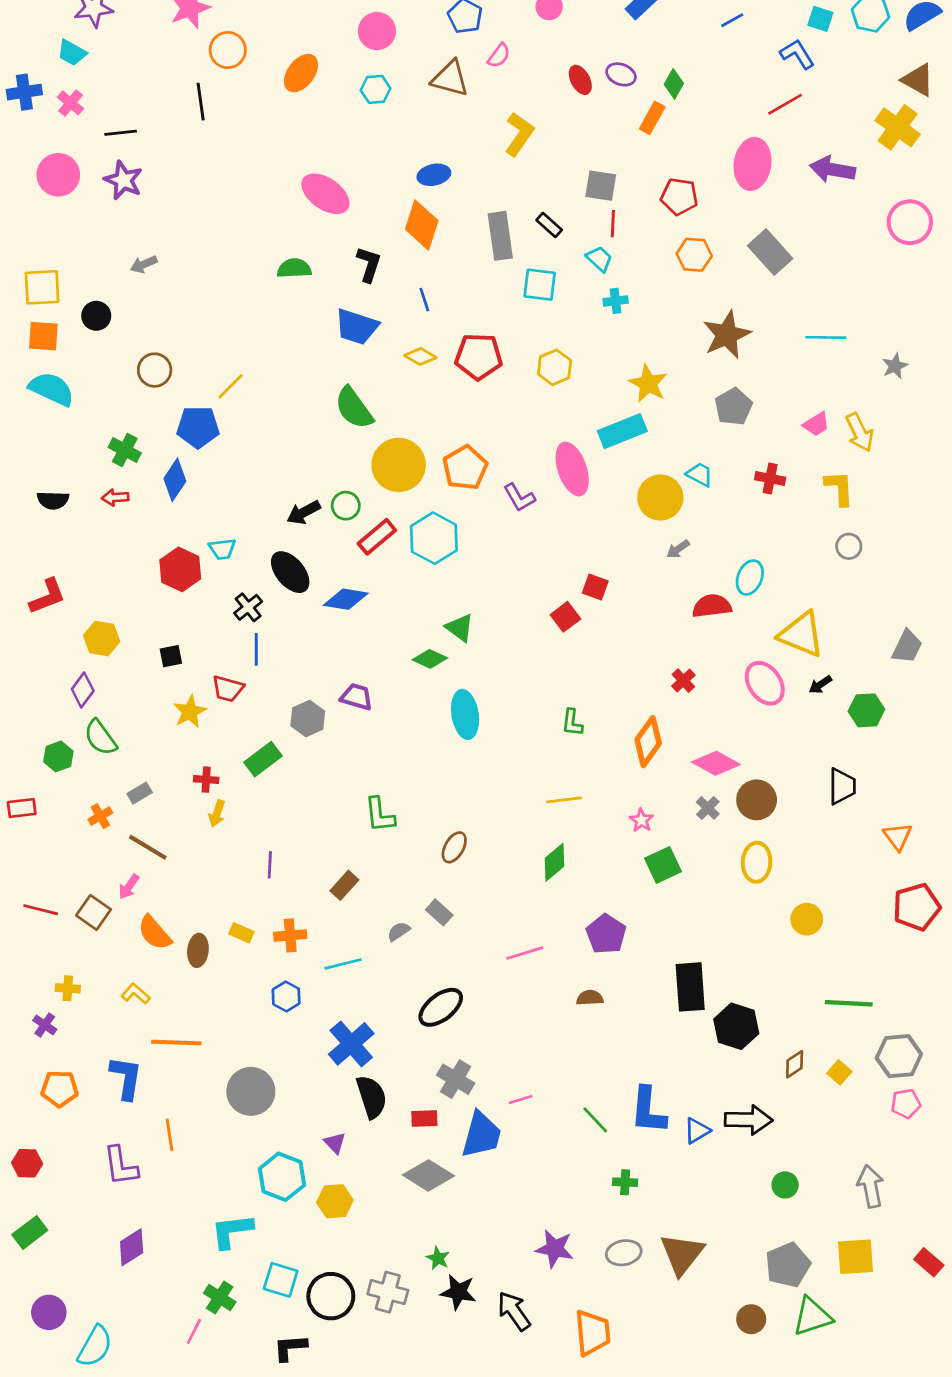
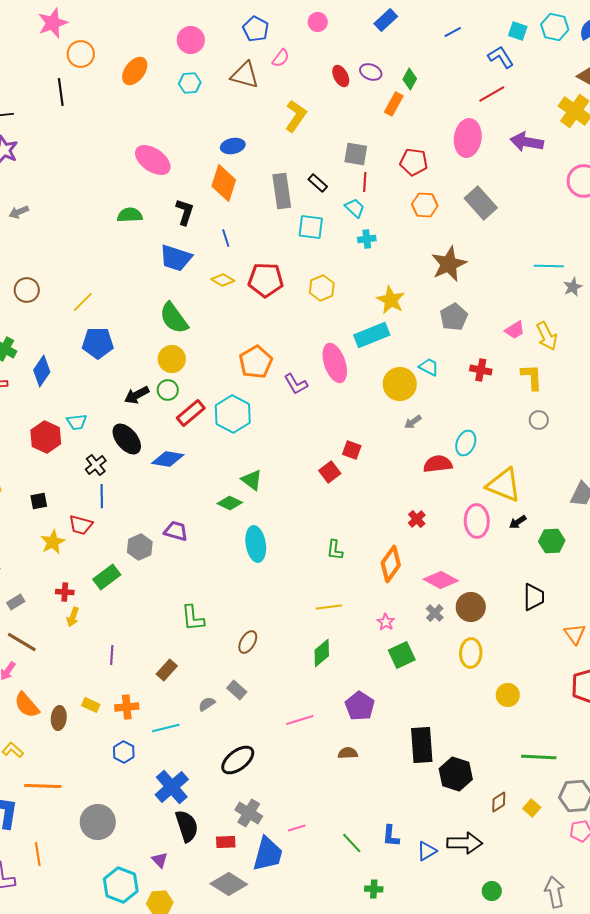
cyan line: (826, 337) -> (549, 266), moved
blue pentagon: (198, 427) -> (98, 343), moved
yellow circle: (399, 465) -> (172, 359), moved, size x0.7
pink ellipse: (765, 683) -> (477, 521), turned 32
blue L-shape: (648, 1110) -> (391, 836), size x0.6

